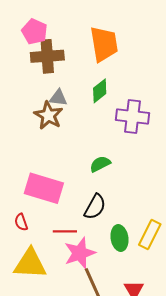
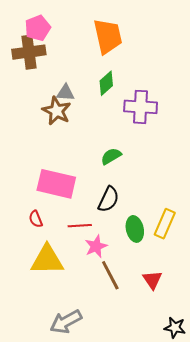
pink pentagon: (34, 32) -> (38, 28), turned 30
brown cross: (47, 56) -> (29, 52), moved
pink star: (80, 253) -> (96, 246), size x0.7

